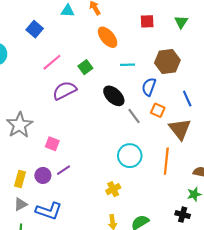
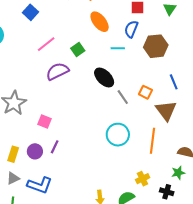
blue semicircle: (149, 87) -> (131, 29), moved
purple line: (63, 170) -> (55, 147), turned -32
yellow cross: (113, 189) -> (143, 179), moved

